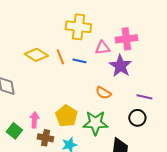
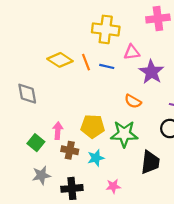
pink cross: (126, 39) -> (158, 19), moved
yellow pentagon: (66, 116) -> (93, 126), turned -30

